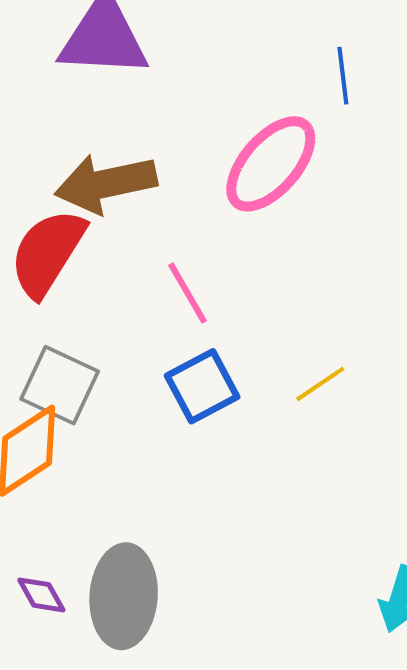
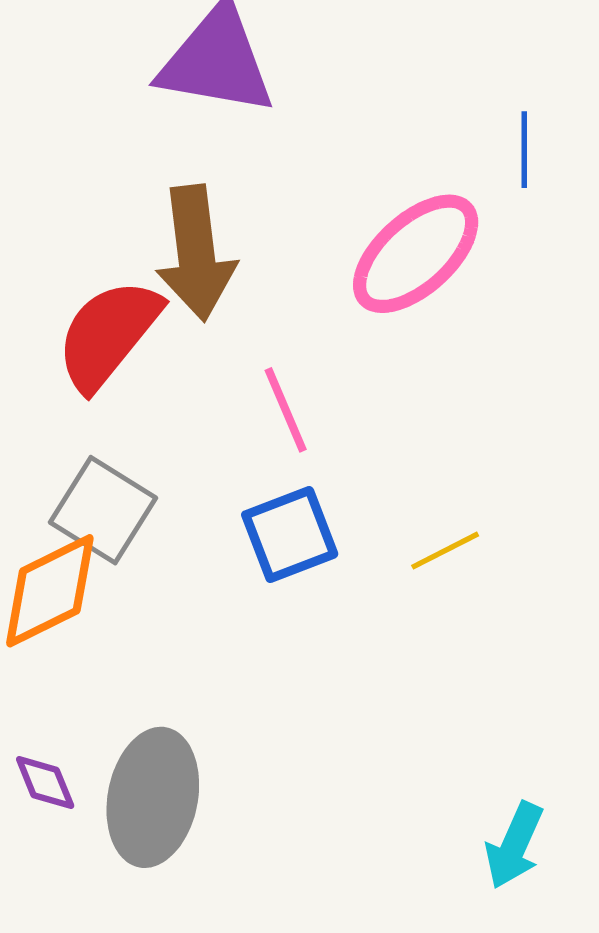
brown arrow: (106, 183) -> (196, 253), turned -92

